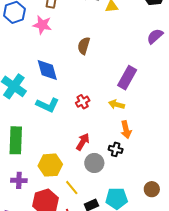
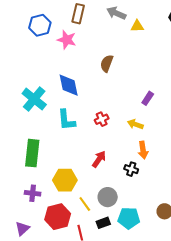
purple rectangle: (127, 78) -> (148, 98), size x0.6
cyan L-shape: (48, 105) -> (66, 120), turned 55
gray circle: (94, 163) -> (108, 197), moved

